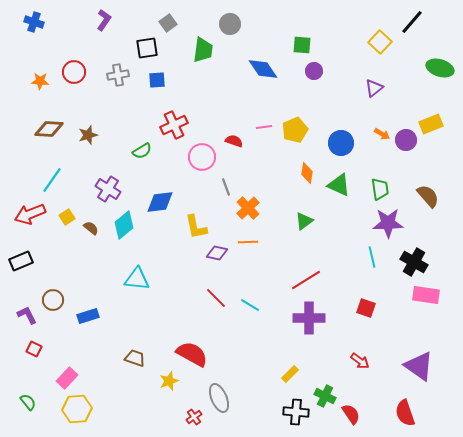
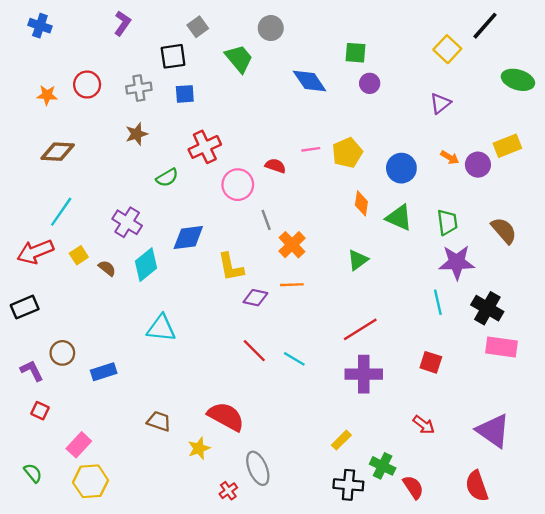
green trapezoid: (203, 50) -> (239, 59), turned -48
brown star: (88, 135) -> (137, 134), moved

